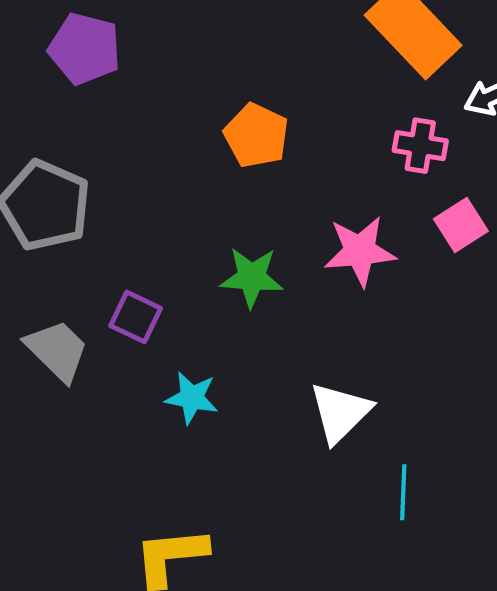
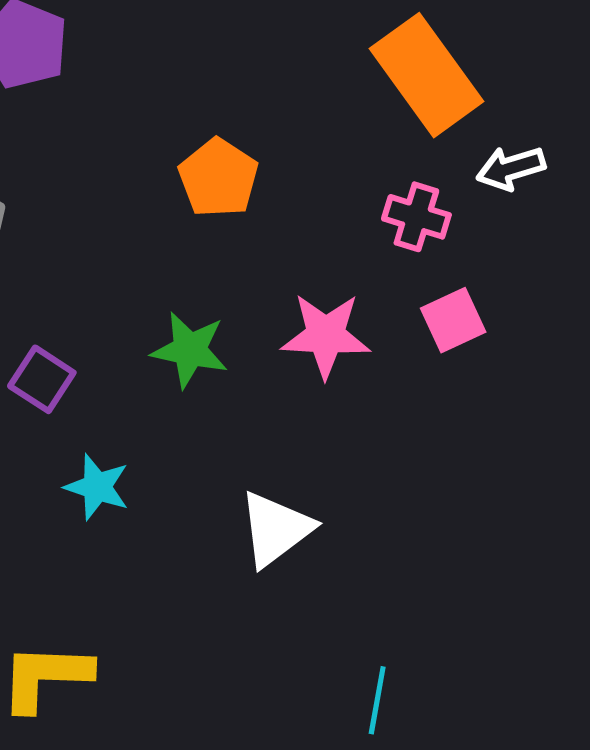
cyan line: (403, 492) -> (377, 700), moved

